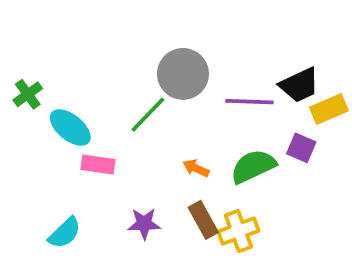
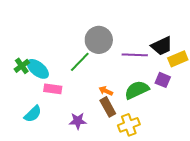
green cross: (28, 94) -> (22, 66), moved
brown rectangle: (203, 220) -> (108, 107), moved
cyan semicircle: (65, 233) -> (33, 114), moved

